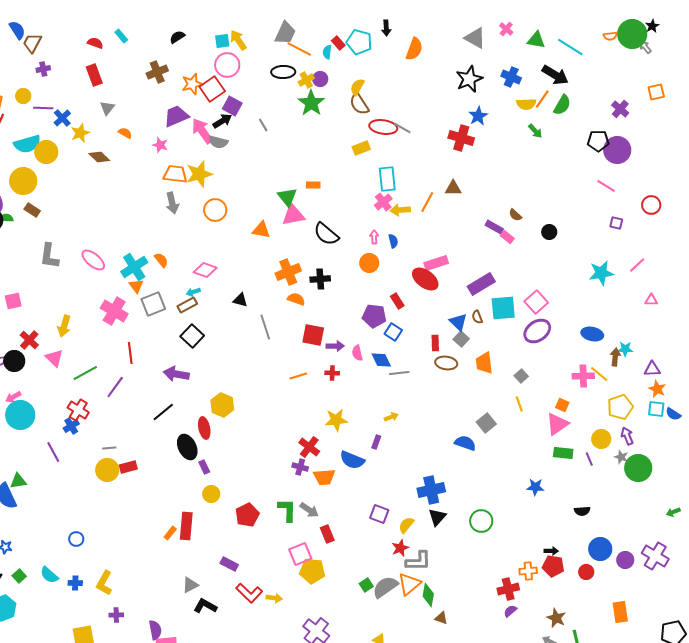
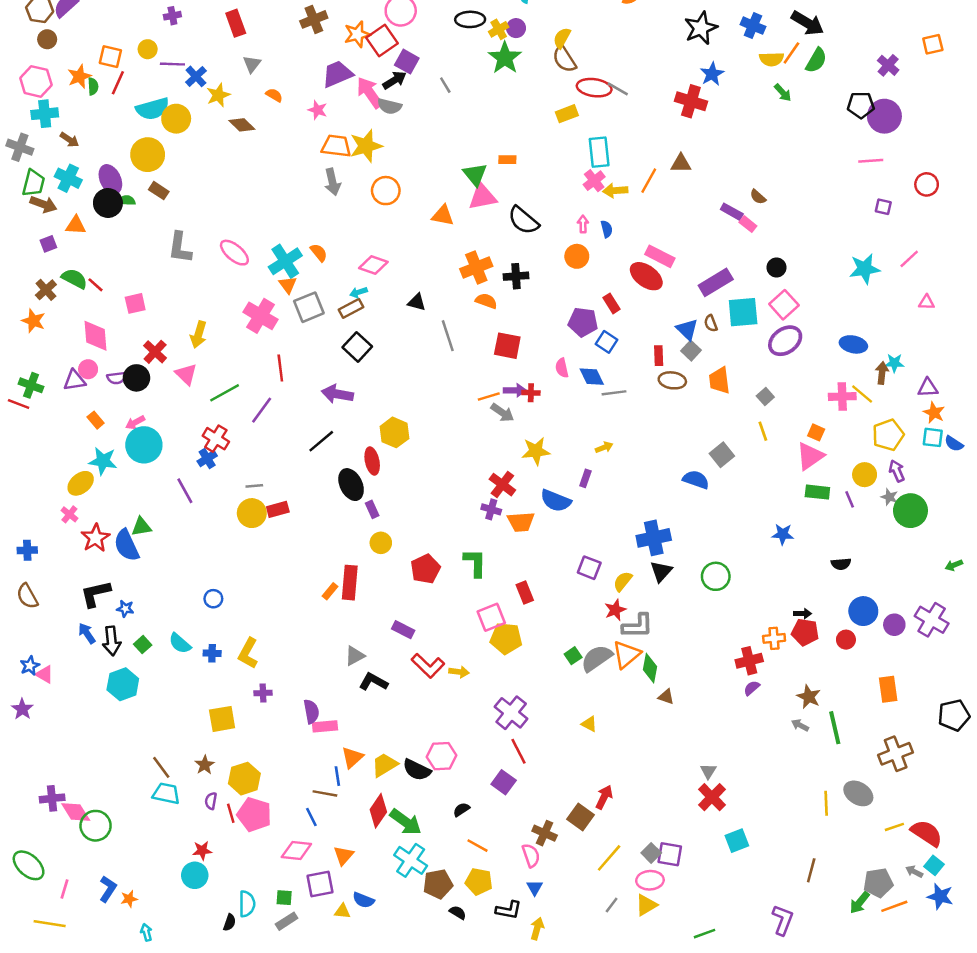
pink line: (606, 186) -> (871, 161), turned -36
black circle: (549, 232) -> (776, 267), moved
pink rectangle: (436, 263) -> (660, 256), turned 45
purple arrow: (335, 346) -> (515, 390), moved
gray arrow: (309, 510) -> (502, 413), moved

